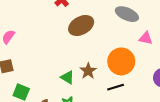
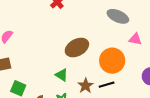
brown ellipse: (81, 25) -> (77, 48), moved
brown star: (88, 71) -> (85, 86), moved

